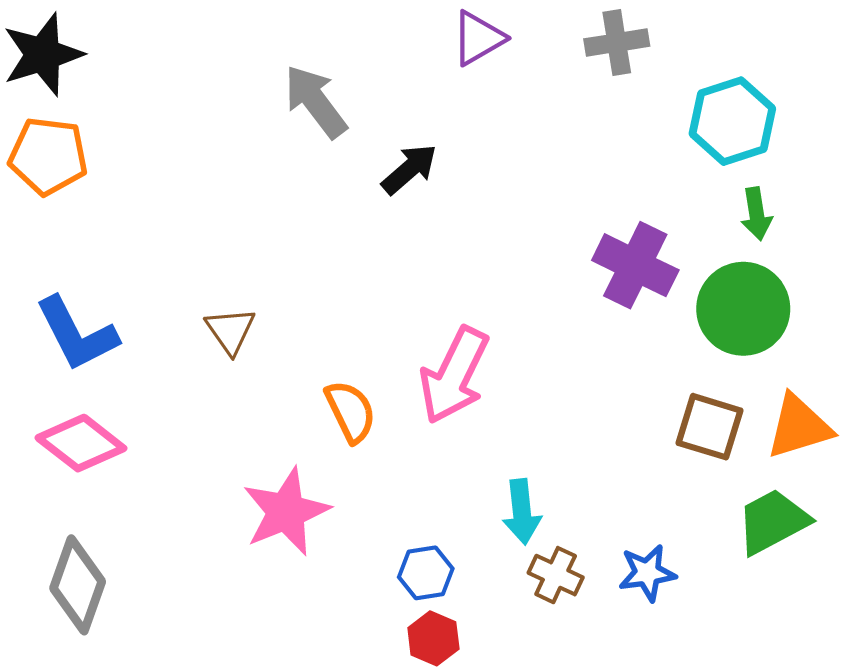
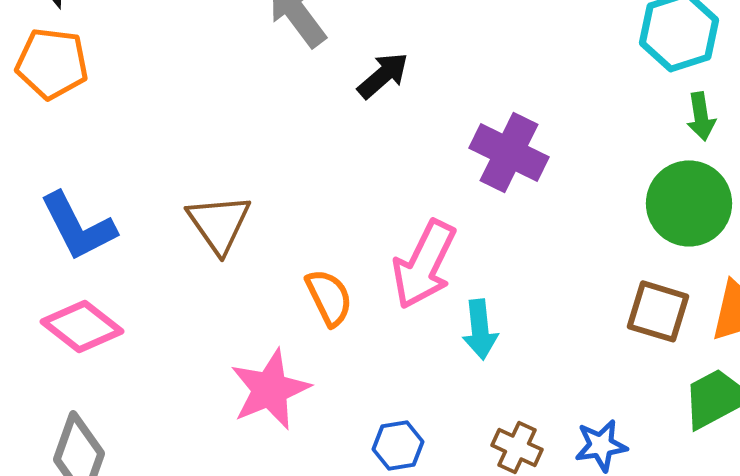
purple cross: (635, 265) -> (509, 152), moved
brown triangle: (230, 331) -> (219, 223), size x1.4
cyan arrow: (522, 512) -> (480, 329), moved

